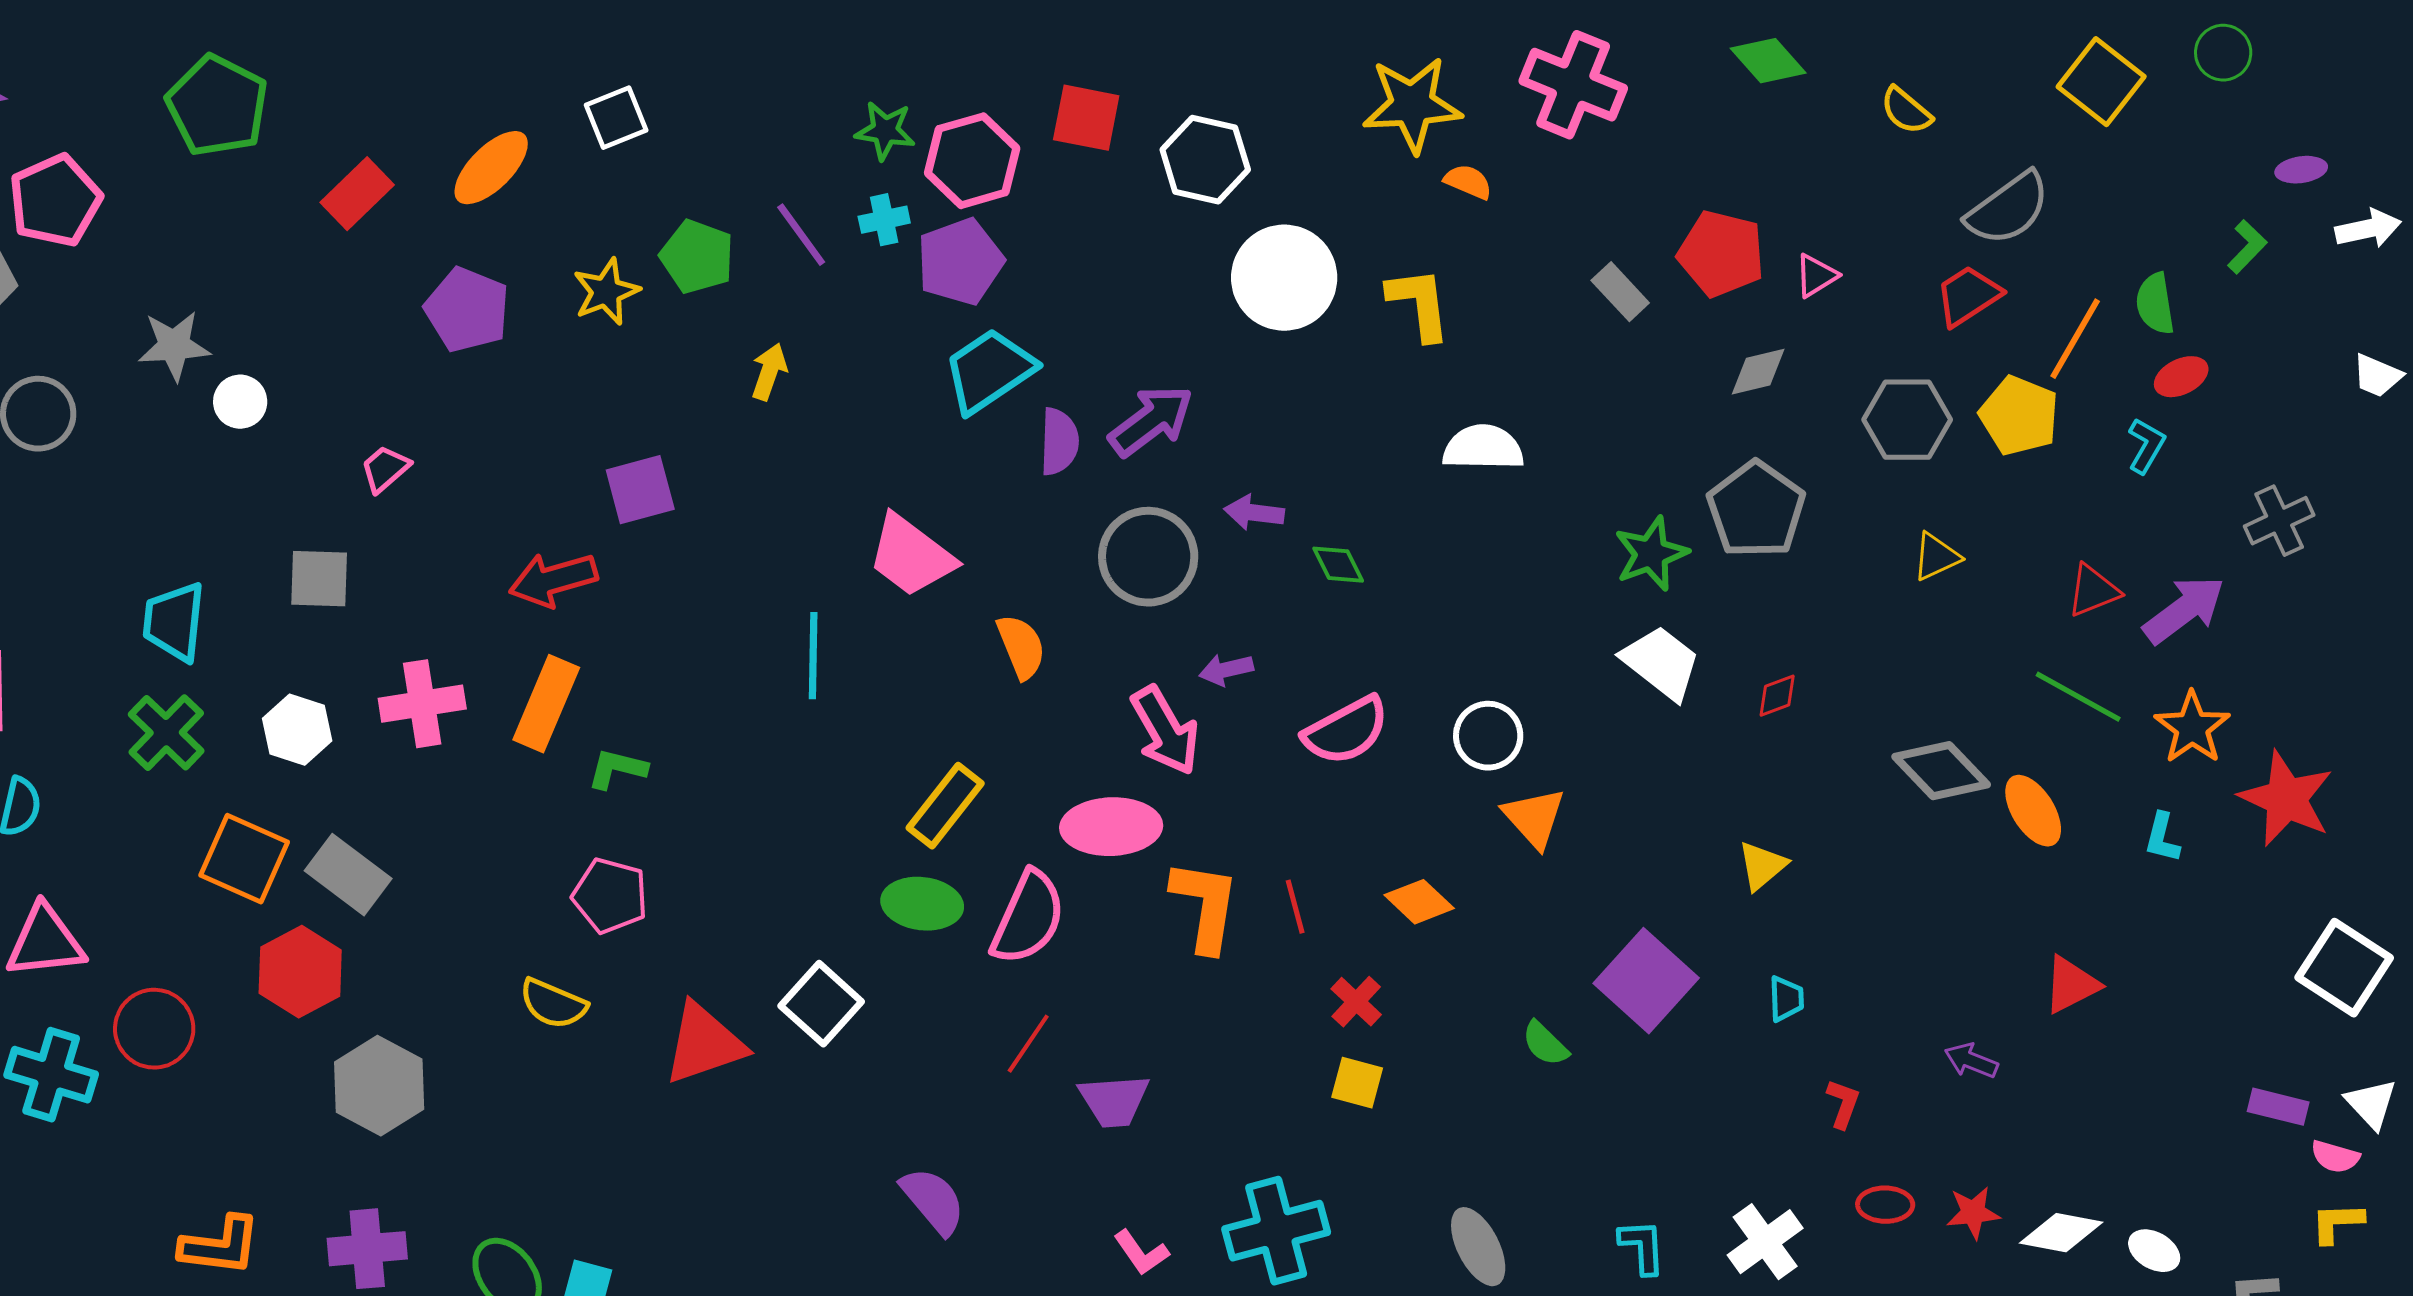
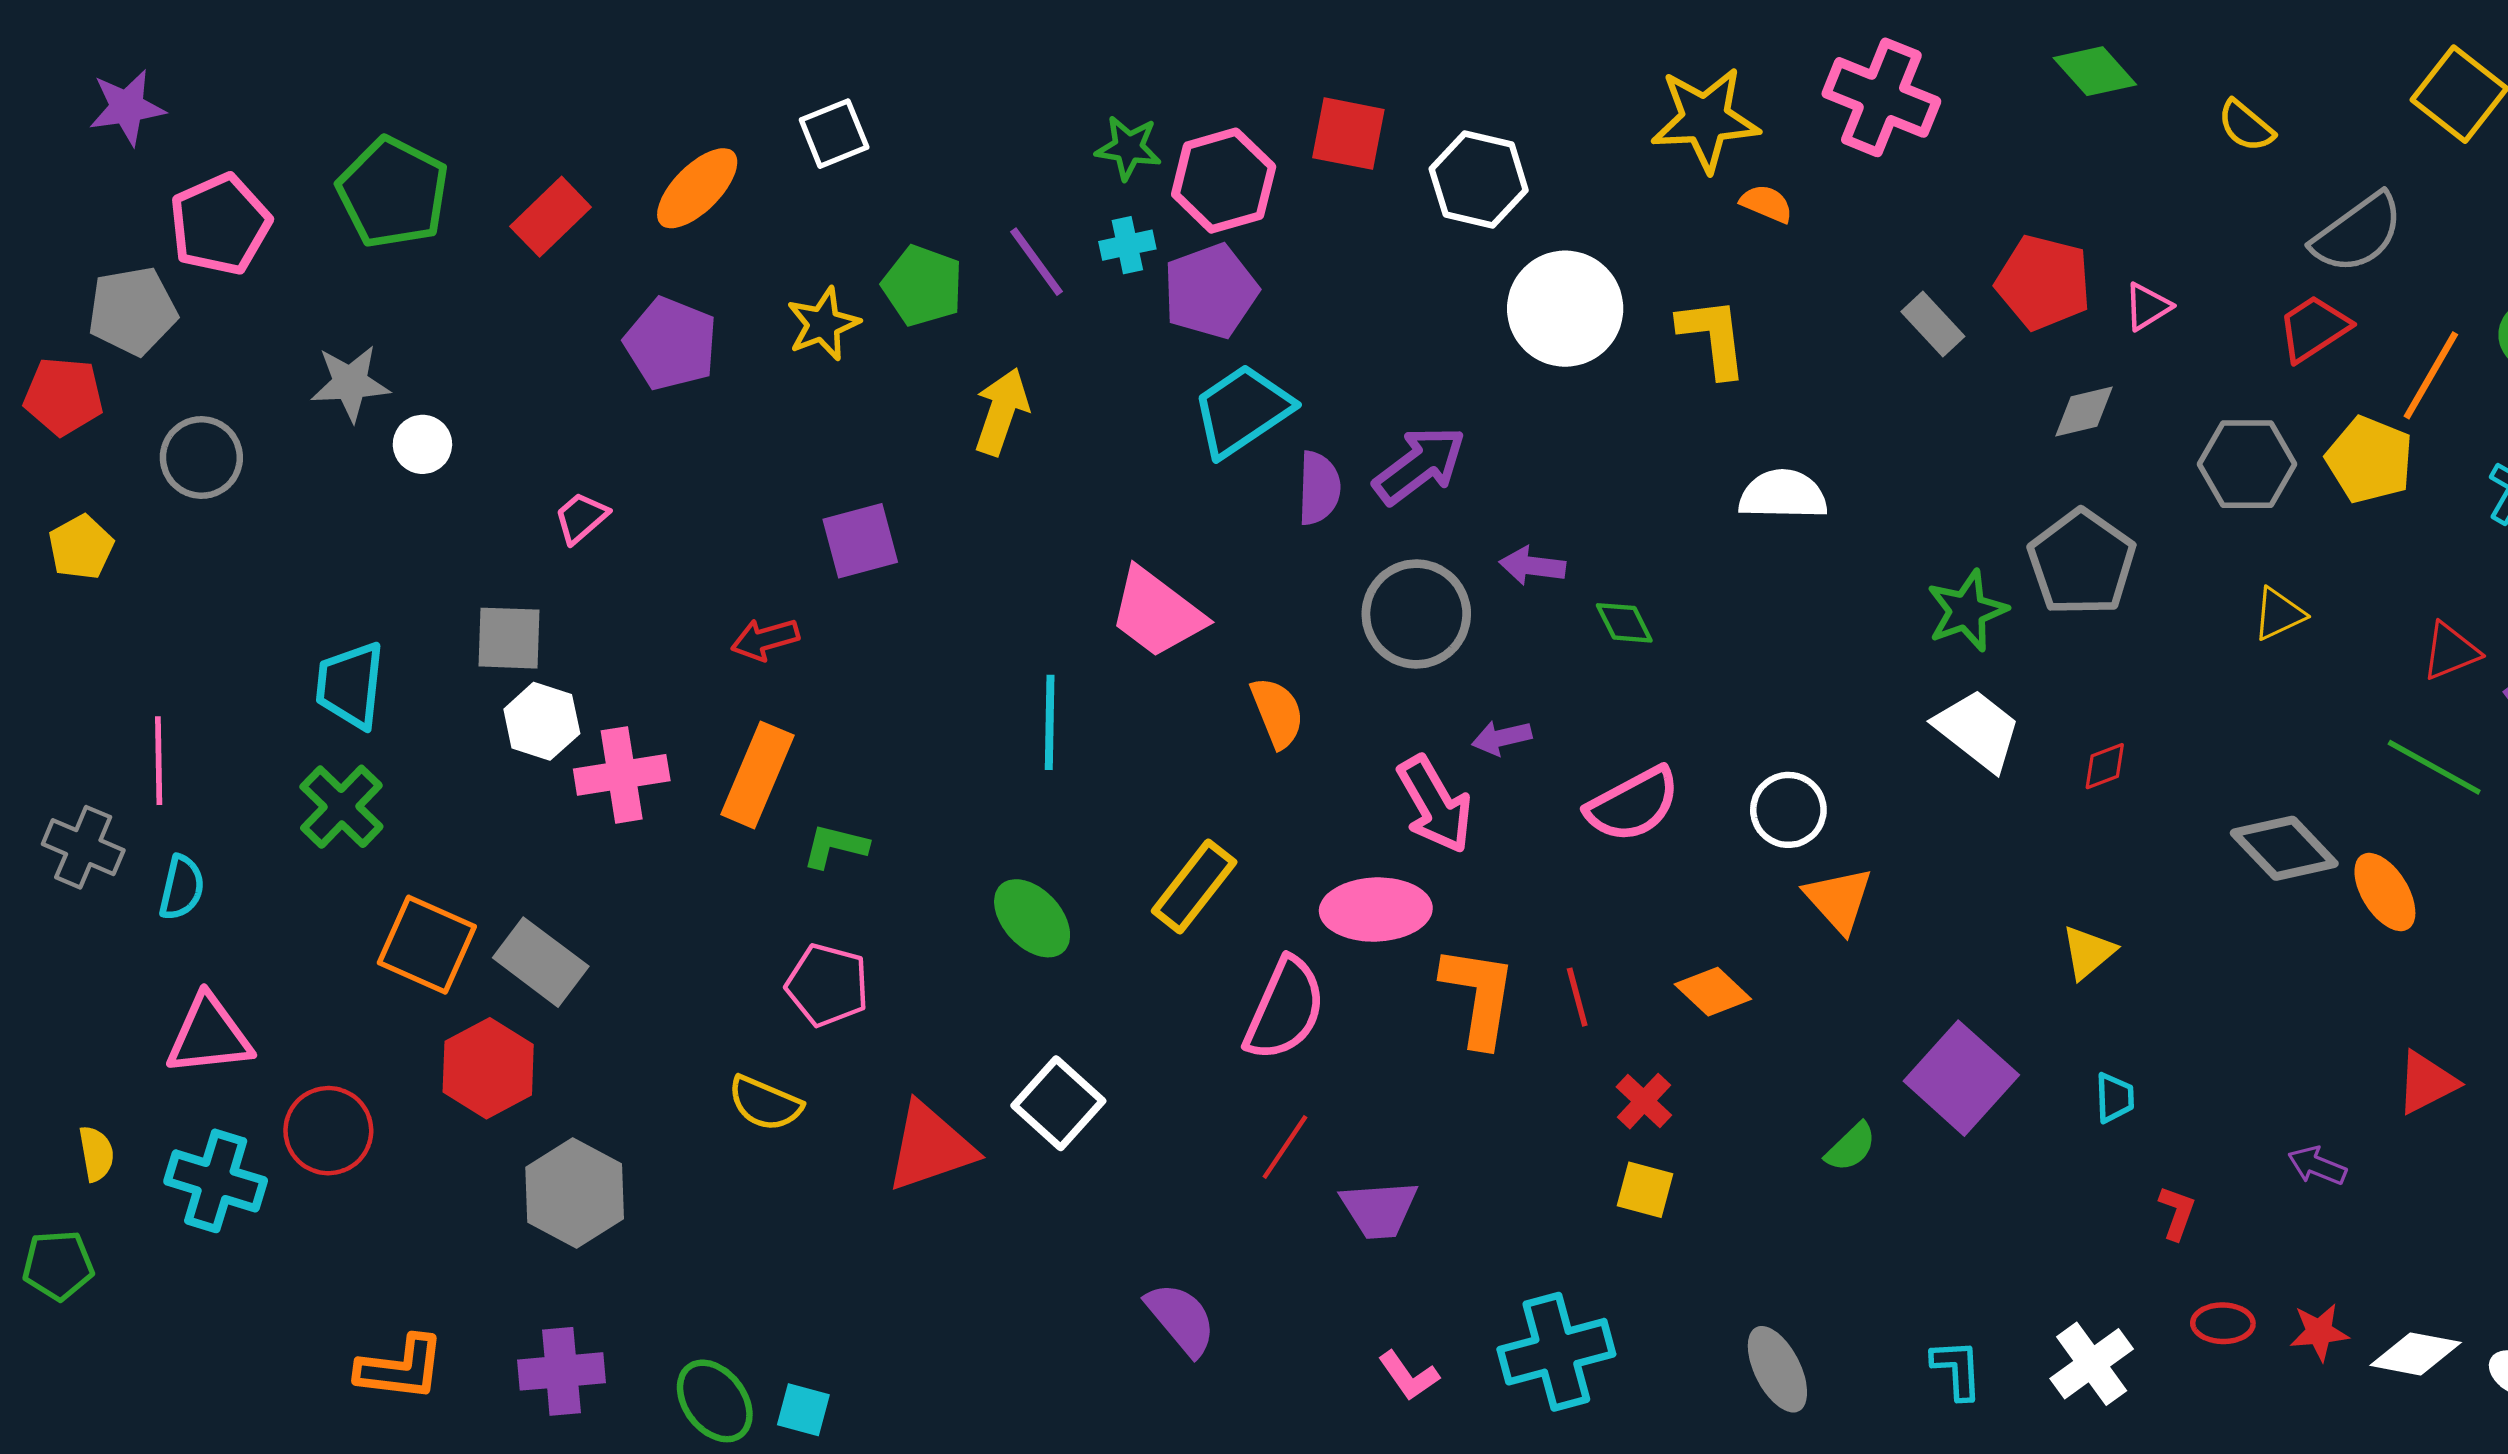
green pentagon: (217, 106) -> (393, 193), moved
yellow arrow: (769, 372) -> (1001, 412), size x1.4
red arrow: (553, 580) -> (765, 639), size x0.7
white hexagon: (297, 730) -> (542, 721), moved
green ellipse: (922, 904) -> (1032, 918), moved, turned 40
green semicircle: (1545, 1044) -> (1851, 1147), turned -88

